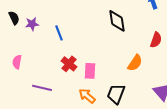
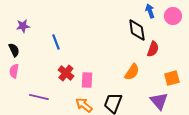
black semicircle: (14, 18) -> (14, 50), moved
black diamond: (117, 21) -> (137, 30), moved
purple star: (32, 24) -> (23, 26), moved

